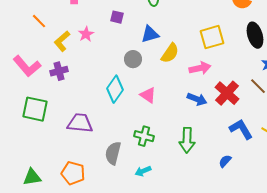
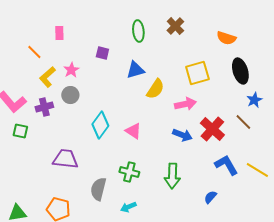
orange line: (39, 21) -> (34, 52), moved
gray circle: (133, 59) -> (70, 95), moved
green square: (35, 109) -> (20, 131), moved, size x0.6

